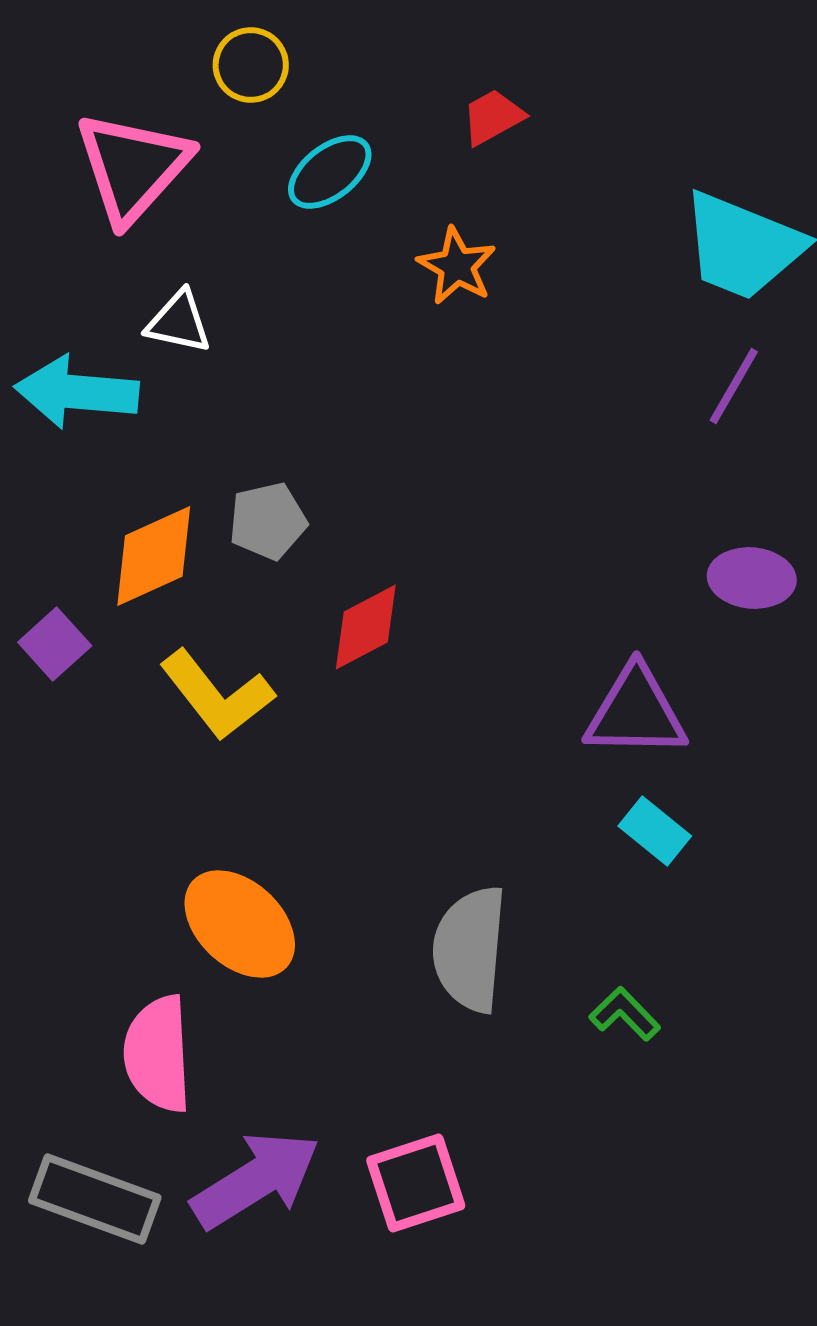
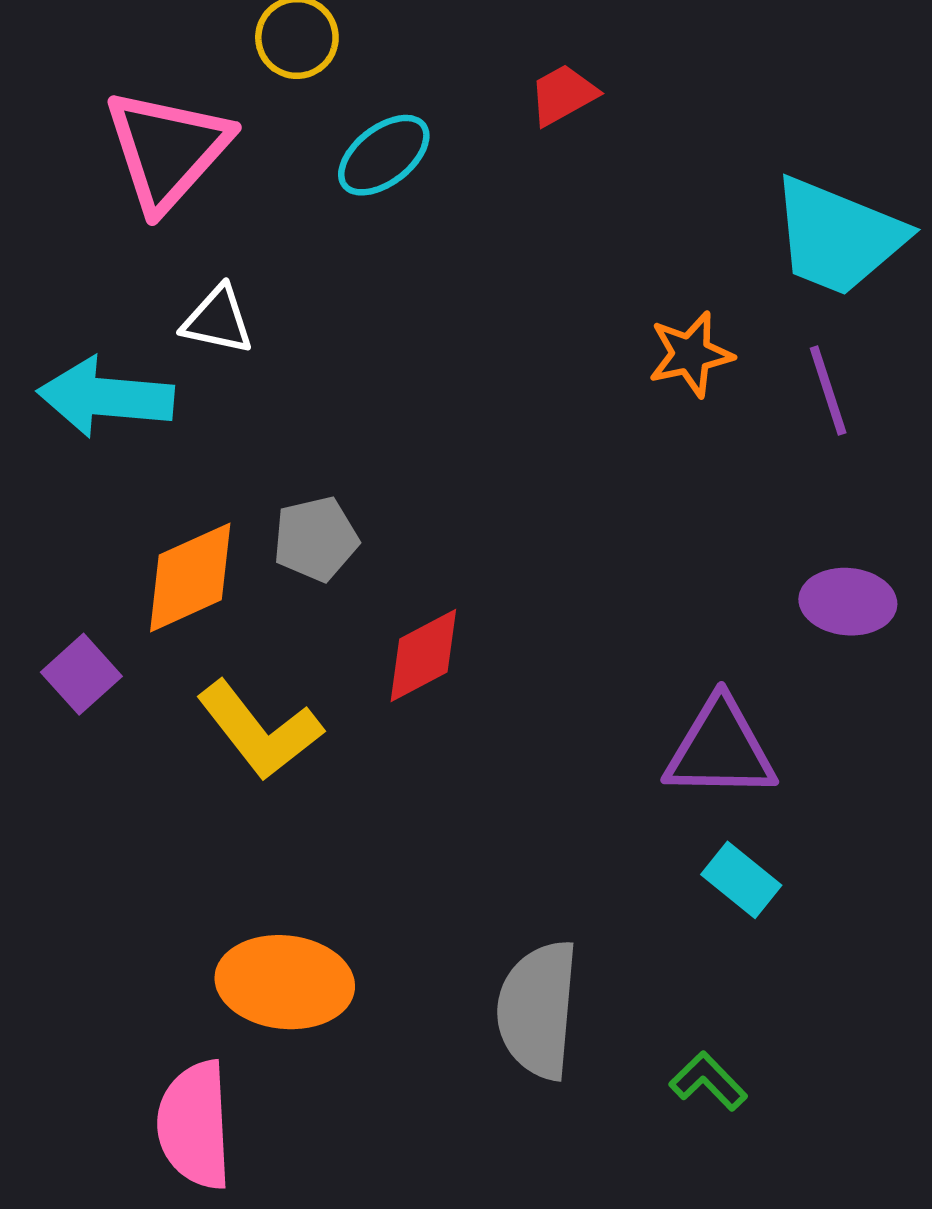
orange star: (457, 266) -> (691, 354), moved, turned 30
purple line: (734, 386) -> (828, 390), turned -48
orange ellipse: (240, 924) -> (285, 982), turned -37

